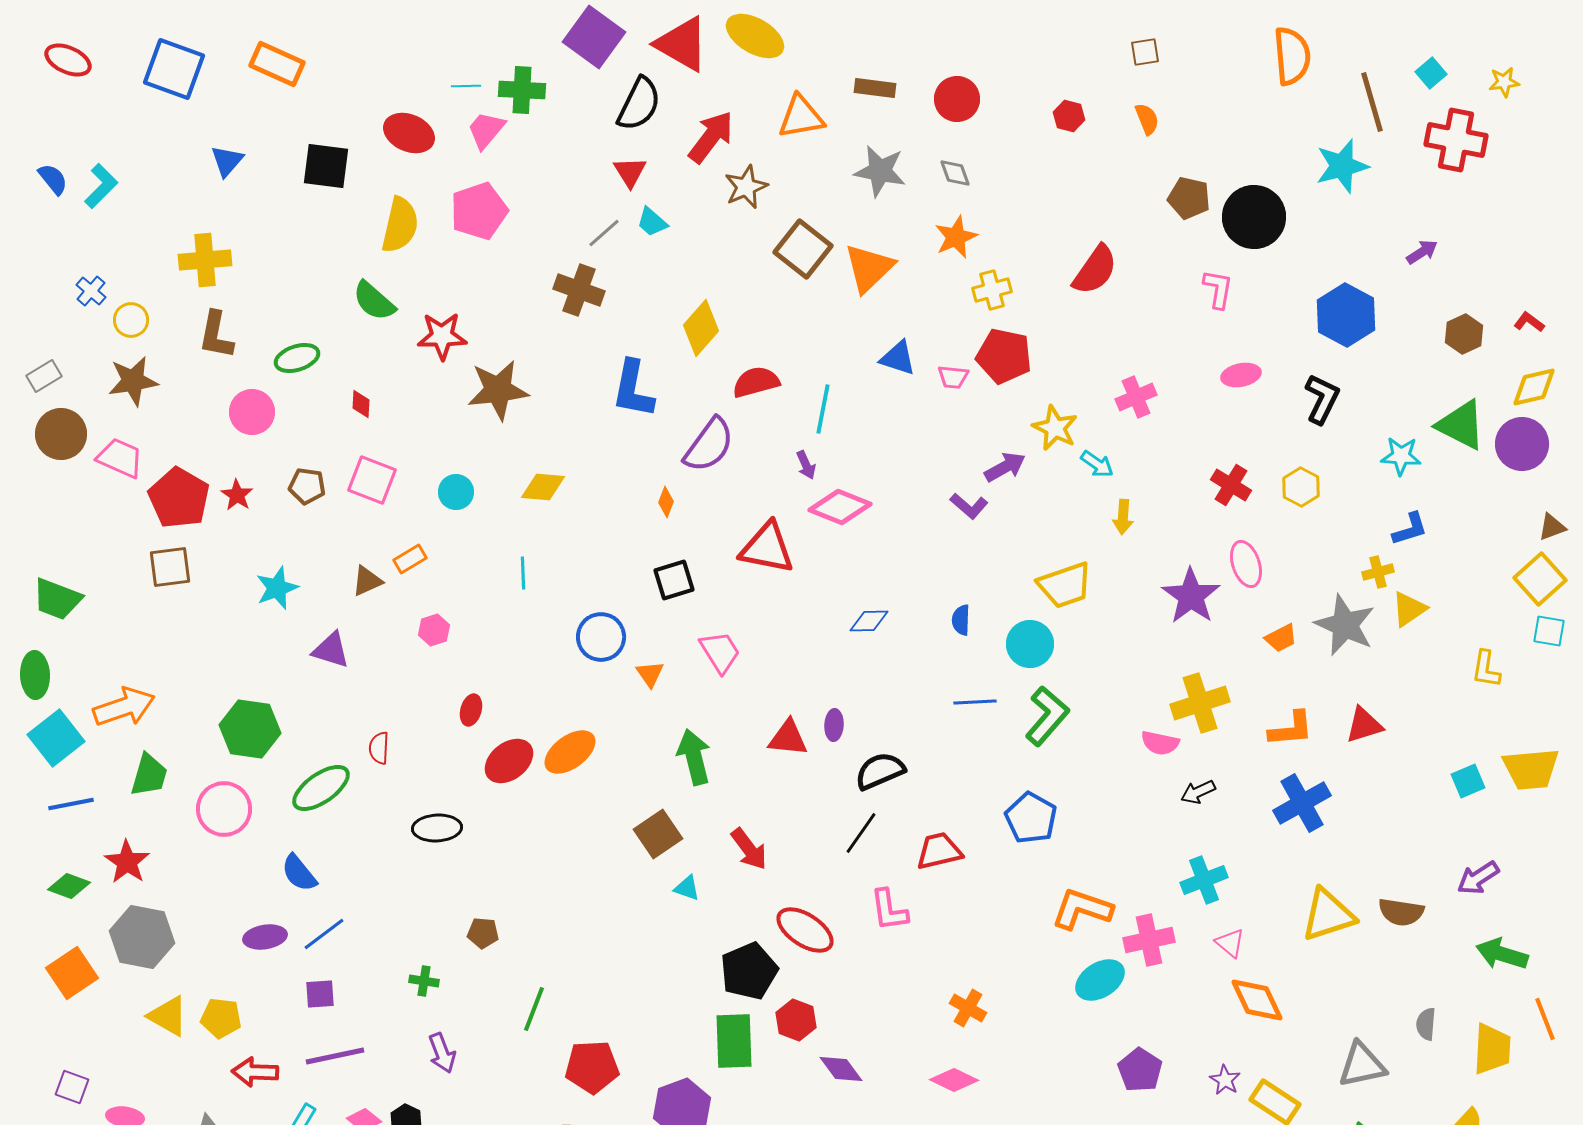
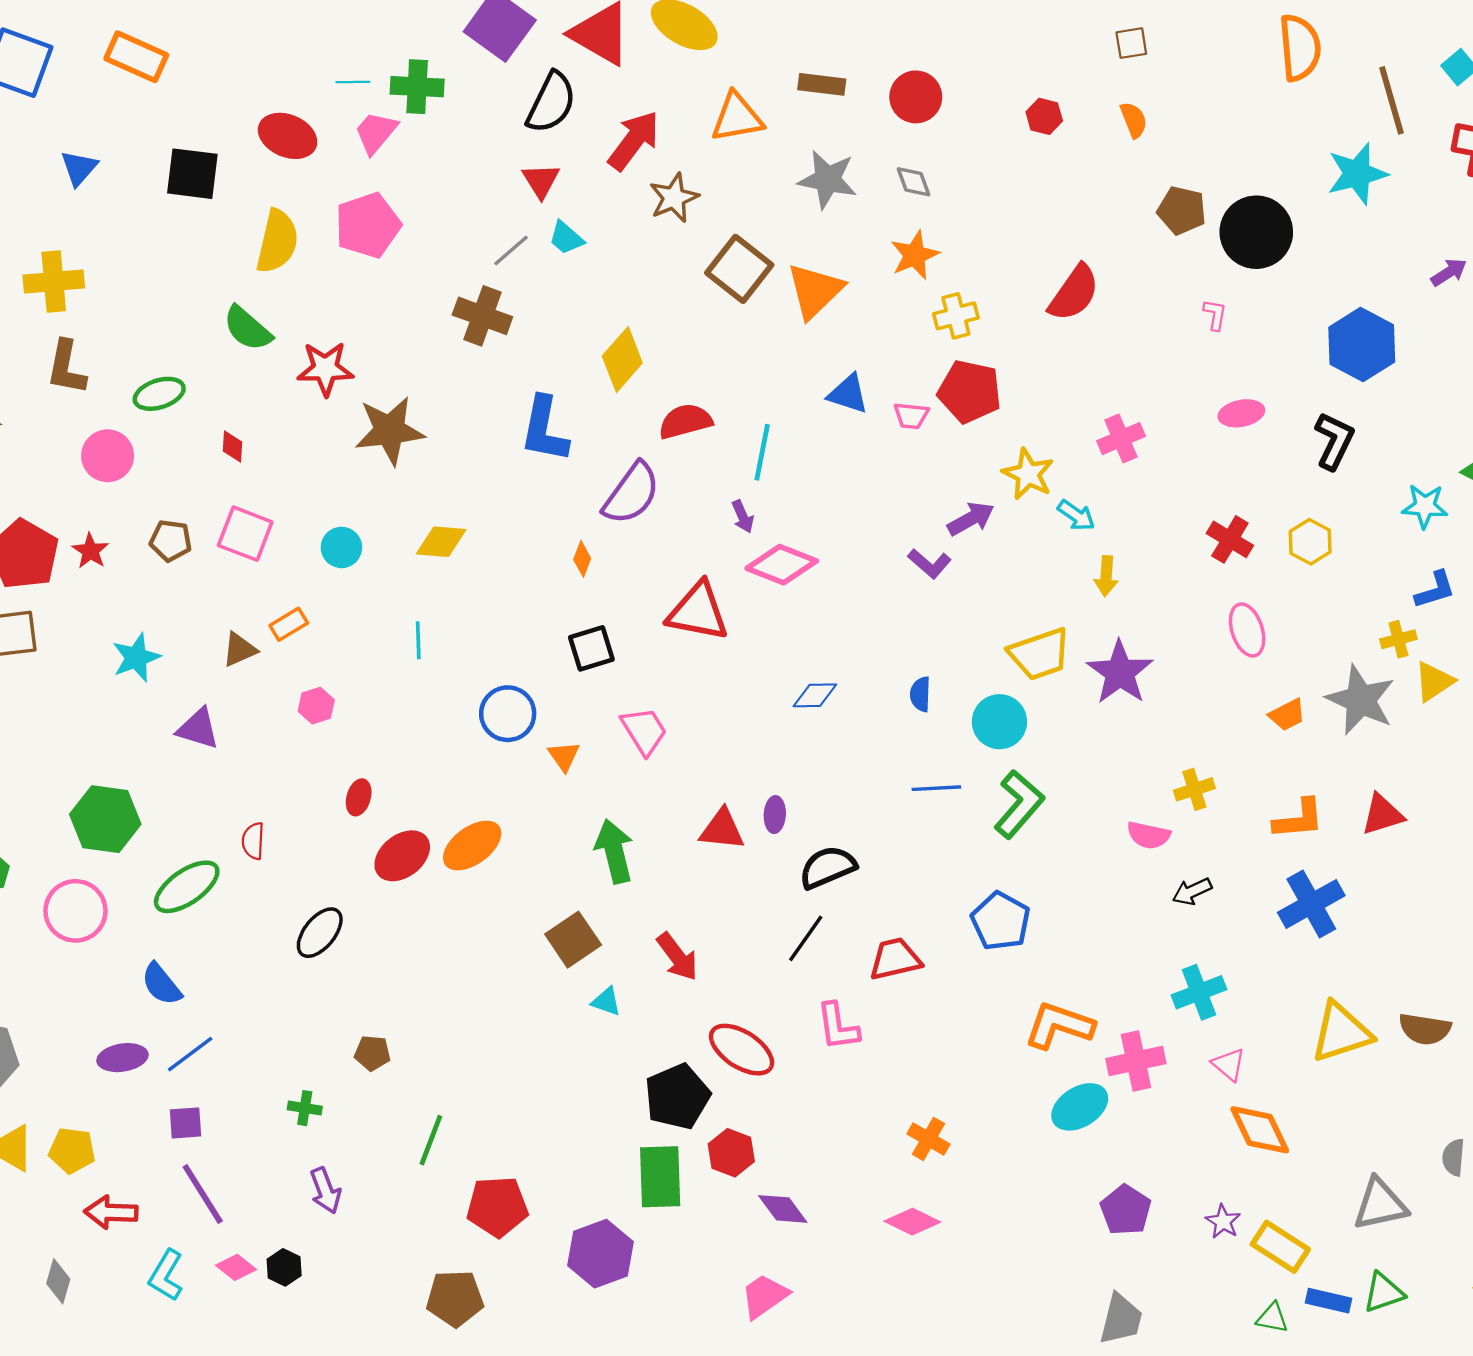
pink L-shape: (1218, 289) -> (1215, 315), size x0.7
purple star: (1191, 596) -> (1120, 672), moved
yellow cross: (1200, 703) -> (1194, 789), size x0.6
black ellipse: (437, 828) -> (320, 933), turned -48
purple line: (335, 1056) -> (203, 1194), turned 70

